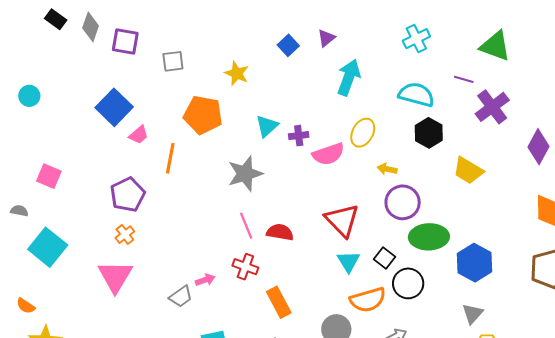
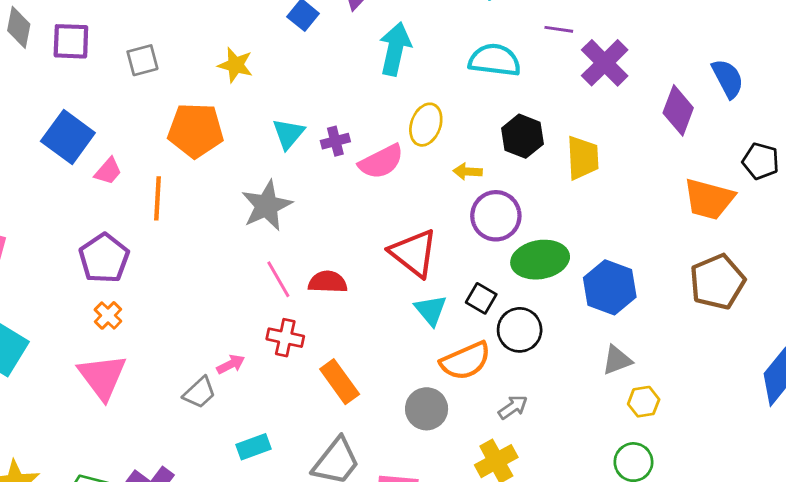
black hexagon: (429, 133) -> (522, 136), moved
yellow trapezoid: (468, 171) -> (583, 158), turned -116
gray triangle: (473, 314) -> (617, 360), turned 35

